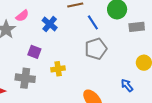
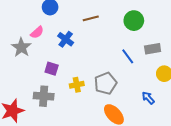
blue line: (93, 22) -> (128, 56), moved
gray rectangle: (137, 27) -> (153, 49), moved
gray pentagon: (96, 49) -> (105, 83), moved

